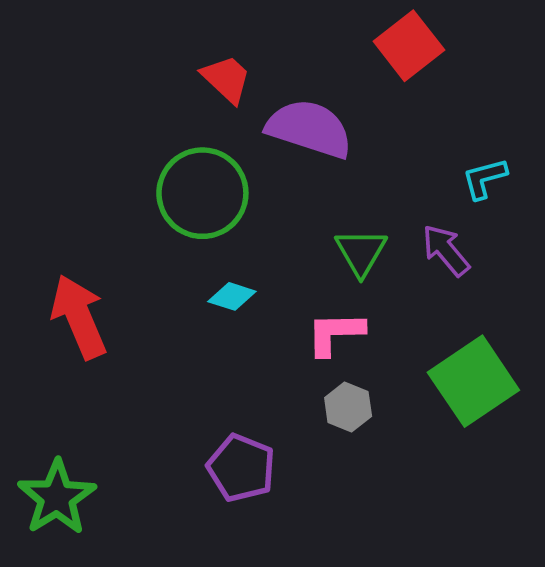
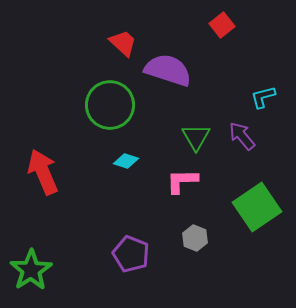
red square: (409, 46) -> (222, 25), size x0.7
gray hexagon: (348, 407) -> (195, 238), moved

